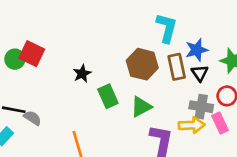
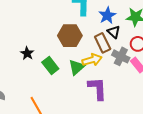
brown rectangle: (177, 67) -> (103, 43), moved
gray cross: (201, 107) -> (121, 56), turned 30
yellow arrow: (192, 125) -> (92, 60), moved

